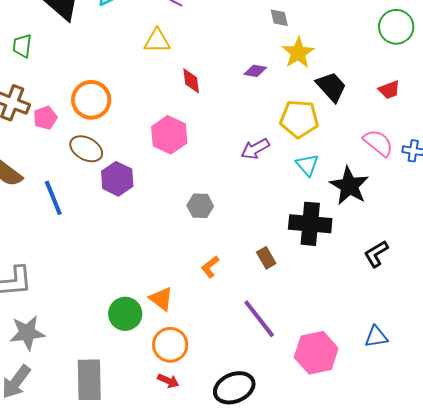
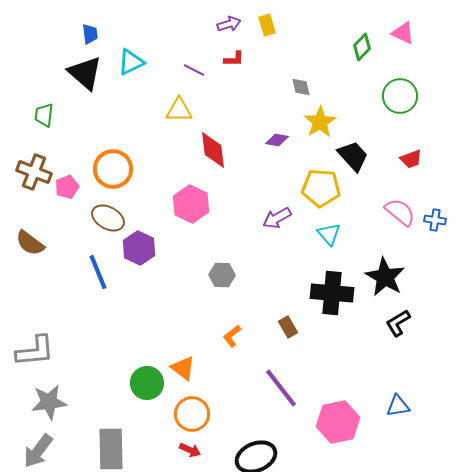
green circle: (396, 27) -> (400, 96), moved
red diamond: (191, 81) -> (213, 150), size x1.4
black star: (349, 186) -> (385, 277), moved
blue line: (53, 198) -> (98, 272), moved

